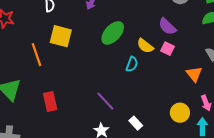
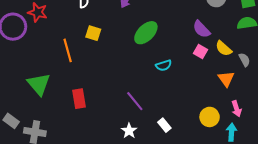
yellow square: (61, 36) -> (93, 33), size x0.7
yellow semicircle: (145, 46) -> (224, 48), moved
cyan semicircle: (132, 64) -> (164, 65), turned 49

